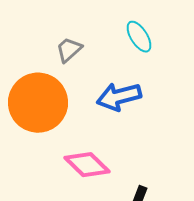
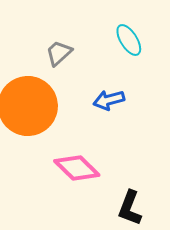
blue arrow: (119, 97) -> (109, 100), size x0.7

